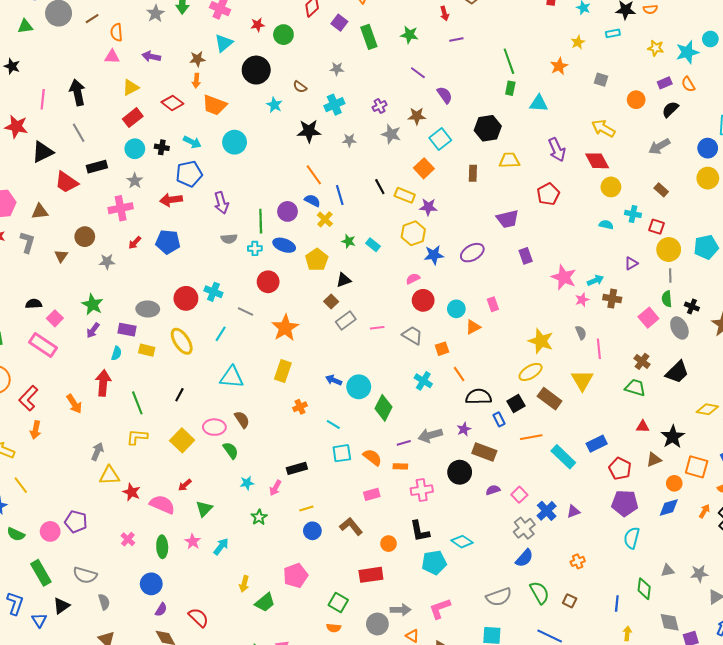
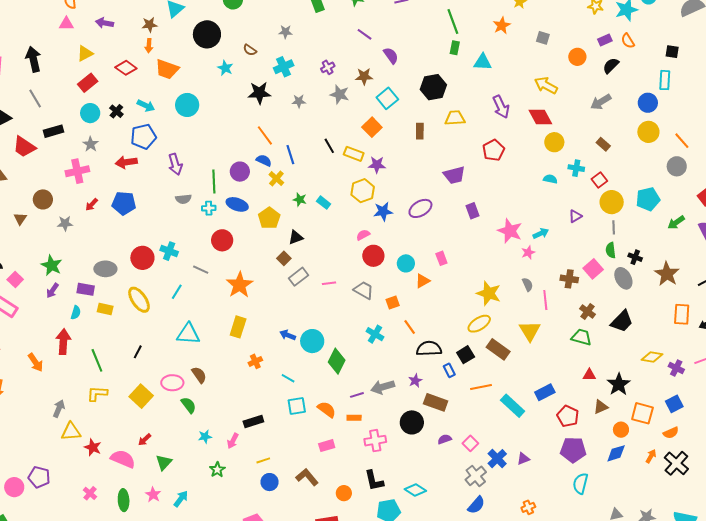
black cross: (162, 147) -> (116, 111), turned 32
red square: (657, 227) -> (599, 180), turned 35
brown cross: (612, 299) -> (569, 279), moved

